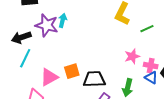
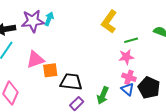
purple star: (47, 25) -> (33, 21), turned -30
pink star: (132, 56) -> (126, 57), moved
pink triangle: (49, 77) -> (35, 60), moved

